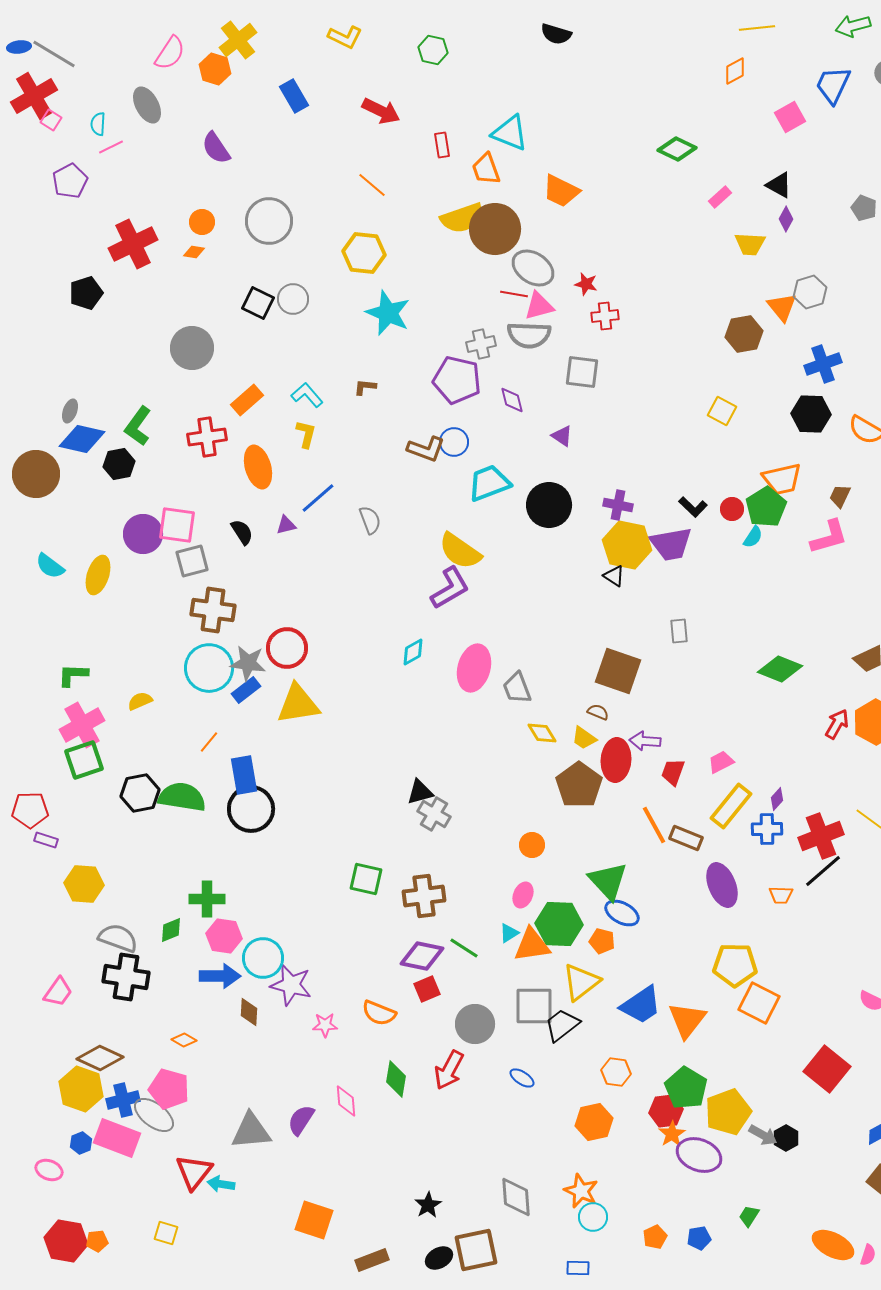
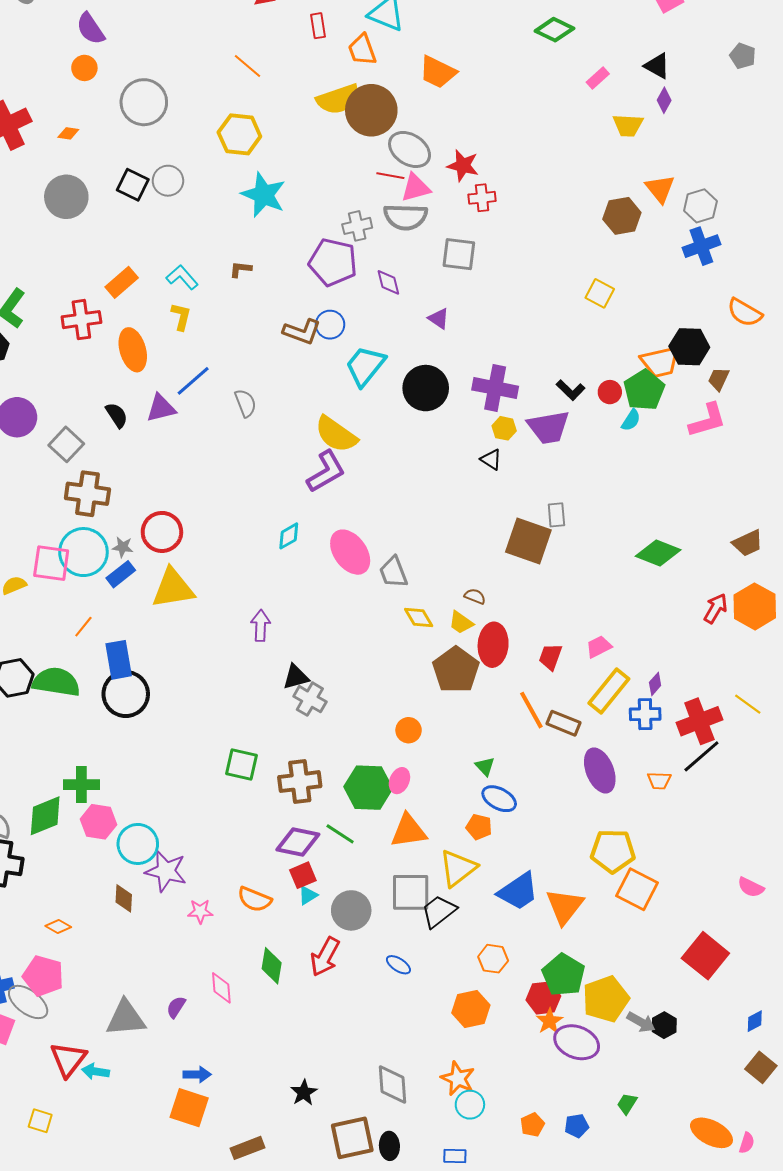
gray pentagon: (864, 208) -> (743, 56), moved
orange circle: (202, 222) -> (84, 68), moved
red star: (586, 284) -> (463, 166), size x1.4
gray hexagon: (810, 292) -> (700, 206), moved
gray circle: (192, 348) -> (66, 197), moved
black hexagon: (811, 414) -> (689, 347), moved
cyan trapezoid: (489, 483) -> (365, 366), turned -30
purple cross: (618, 505) -> (495, 388), size x1.5
pink square: (177, 525) -> (51, 563), moved
purple triangle: (286, 525) -> (161, 408), size x1.5
yellow hexagon: (627, 545) -> (504, 428), size x0.5
gray square: (192, 561) -> (66, 444), turned -32
gray star: (248, 663) -> (123, 547), size x0.6
pink ellipse: (474, 668) -> (350, 552), turned -51
brown square: (618, 671) -> (528, 541), moved
purple arrow: (645, 741) -> (261, 626), moved, turned 88
green triangle: (608, 881) -> (485, 766), size x0.5
green hexagon: (559, 924) -> (368, 788), moved
green diamond: (171, 930) -> (45, 816), size x1.6
cyan triangle: (509, 933) -> (308, 895), moved
blue arrow: (220, 976) -> (197, 1074), moved, size x0.7
purple semicircle: (301, 1120) -> (176, 1007), size x0.7
black ellipse: (439, 1258) -> (389, 1146), moved, turned -64

